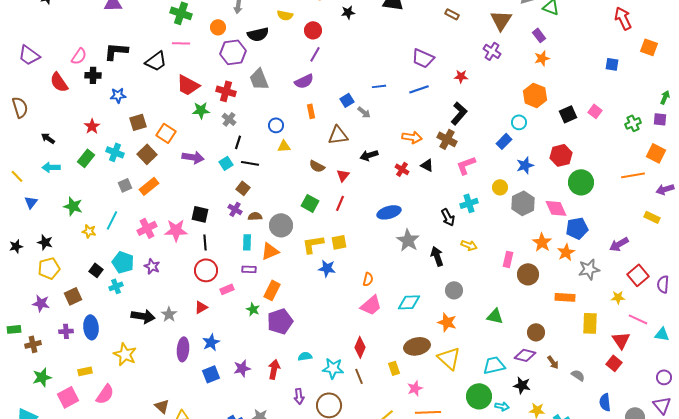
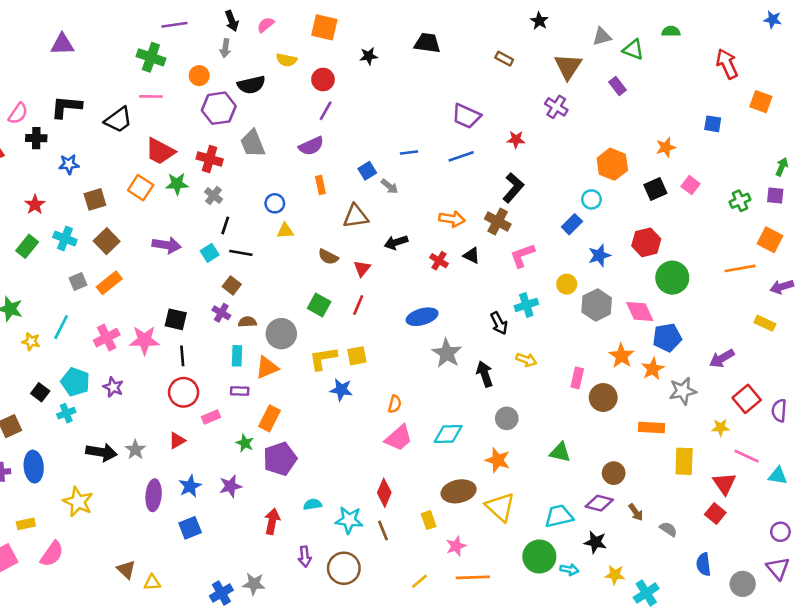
orange star: (542, 58) -> (666, 147), moved
orange square: (166, 133) -> (141, 188), moved
purple star: (242, 368) -> (230, 486), moved

